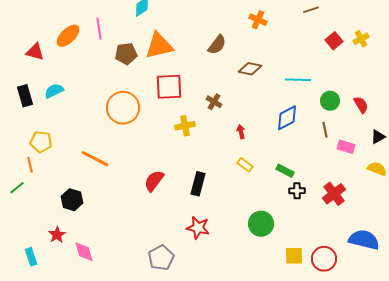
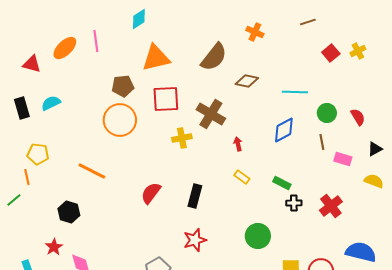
brown semicircle: (217, 45) -> (214, 57), size x1.4
brown pentagon: (126, 54) -> (123, 86), moved
brown cross: (214, 102) -> (211, 114), size x1.8
red star: (198, 228) -> (195, 240), turned -30

